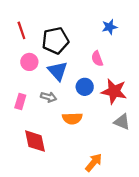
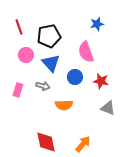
pink semicircle: (97, 59) -> (86, 52), size x1.5
red star: (114, 91) -> (101, 81), size x0.7
red diamond: (35, 141) -> (46, 142), moved

